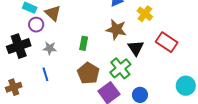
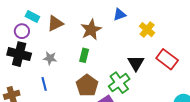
brown triangle: (53, 13) -> (55, 23), turned 48
purple circle: (36, 25) -> (22, 31), moved
brown star: (116, 29) -> (91, 30), moved, turned 30
black cross: (19, 46) -> (19, 54), turned 30

